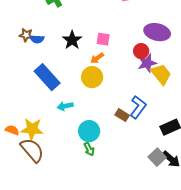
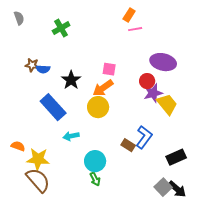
black star: (72, 40) -> (71, 80), moved
orange arrow: (97, 58) -> (103, 88), size x1.5
orange semicircle: (12, 130) -> (18, 146), moved

